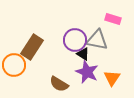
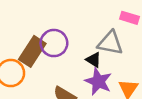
purple circle: (75, 40) -> (54, 43), moved

